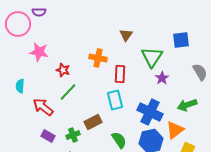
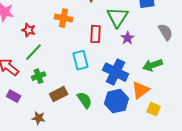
red rectangle: (120, 74) -> (96, 34), moved
brown rectangle: (93, 122) -> (59, 94), moved
green cross: (73, 135) -> (39, 76), moved

